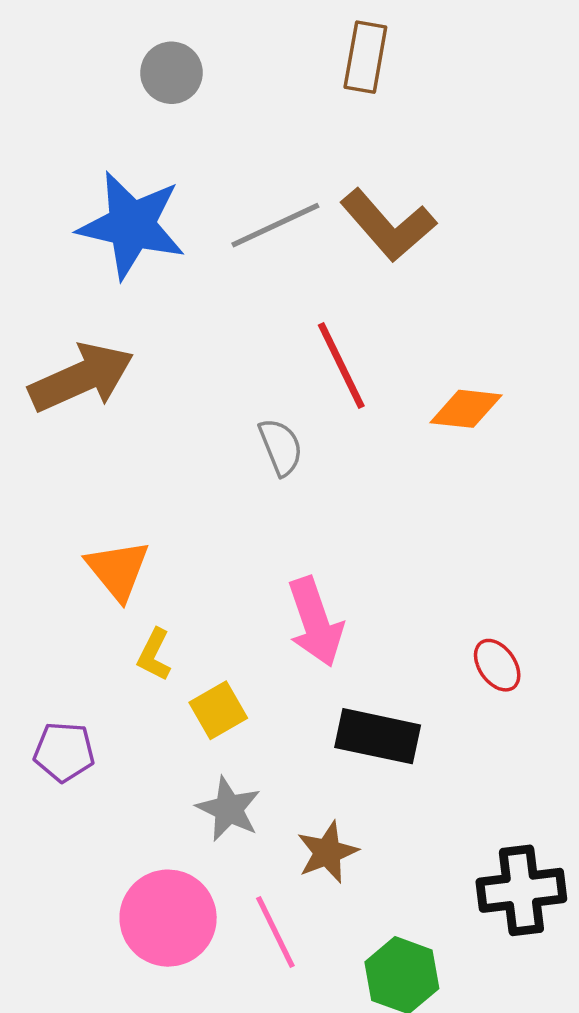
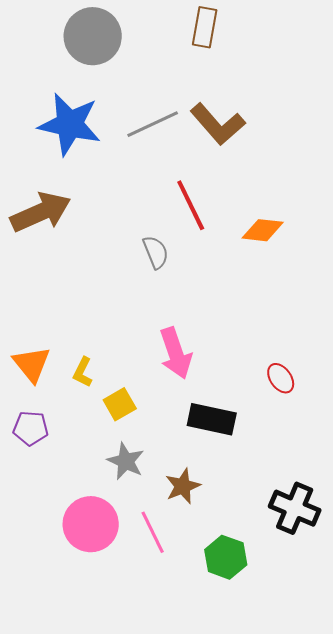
gray circle: (171, 73) -> (93, 36), size x1.6
orange triangle: (118, 570) -> (32, 364), moved
black cross: (521, 890) -> (295, 508), turned 30

